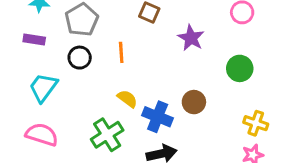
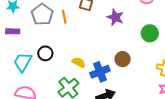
orange line: (121, 52) -> (64, 17), moved
black circle: (80, 58) -> (45, 53), moved
blue cross: (158, 117) -> (100, 72), turned -36

